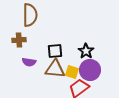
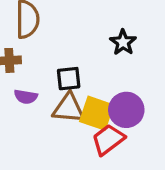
black star: (86, 51) -> (123, 42), moved
yellow square: (72, 72) -> (97, 113), size x1.5

